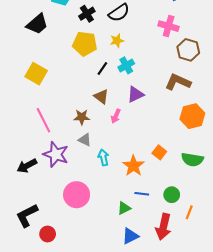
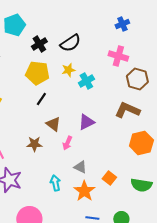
cyan cross: (126, 65) -> (86, 81), moved
black line: (102, 69) -> (41, 99), moved
gray triangle: (85, 140) -> (80, 167), moved

